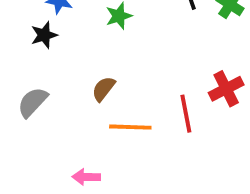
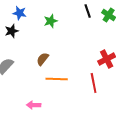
red line: (186, 114) -> (94, 83), moved

